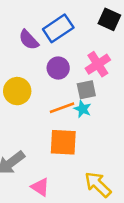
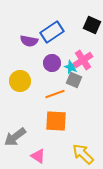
purple semicircle: (29, 40) -> (29, 41), turned -36
gray square: (86, 90) -> (74, 80), turned 35
cyan star: (82, 109) -> (71, 67), moved

